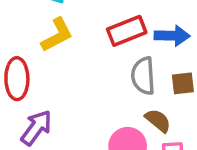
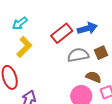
gray semicircle: (143, 76) -> (78, 55), turned 100

